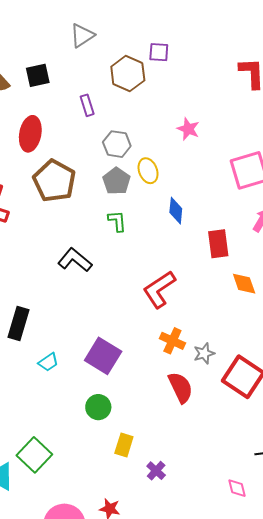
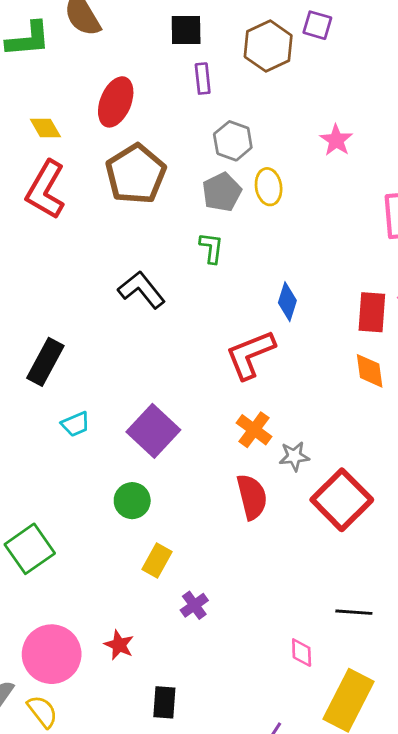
black square: (38, 75) -> (186, 30), moved
blue diamond: (176, 211) -> (287, 302), moved
red rectangle: (218, 244) -> (372, 312), moved

